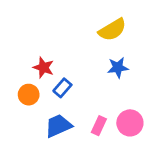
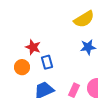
blue rectangle: (62, 88) -> (47, 62), turned -56

